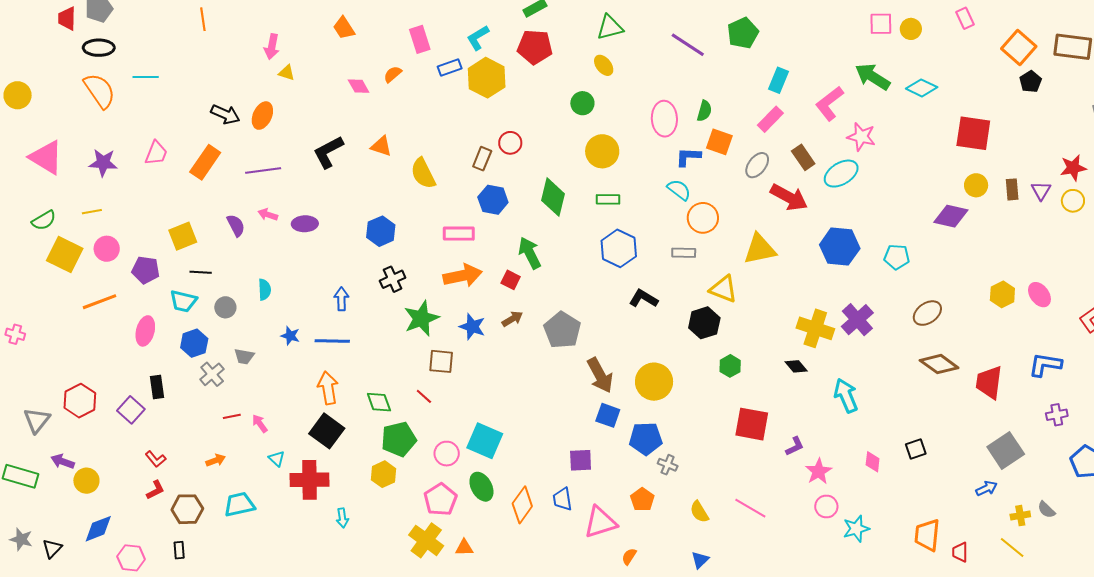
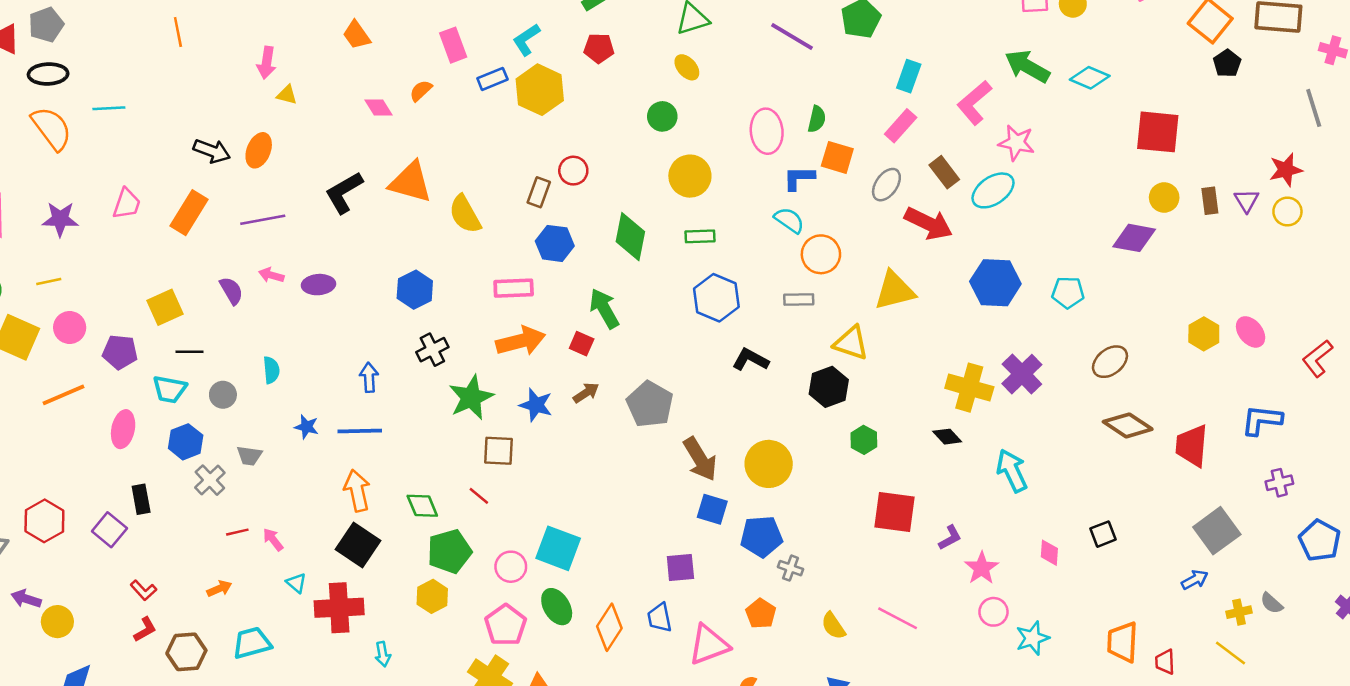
red pentagon: (535, 47) -> (599, 48), size x0.7
orange triangle: (381, 146) -> (411, 182), size x1.6

